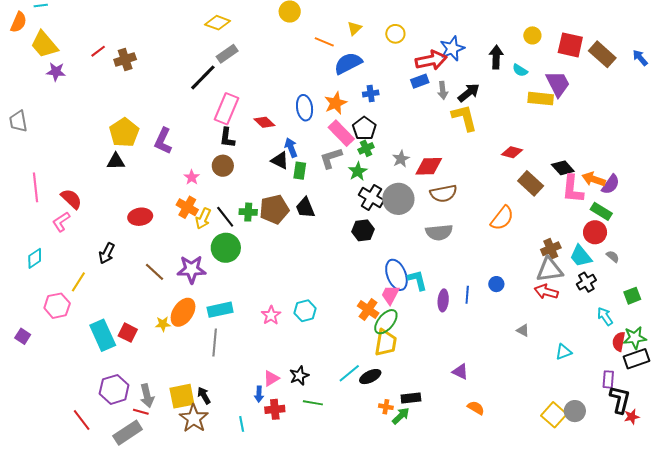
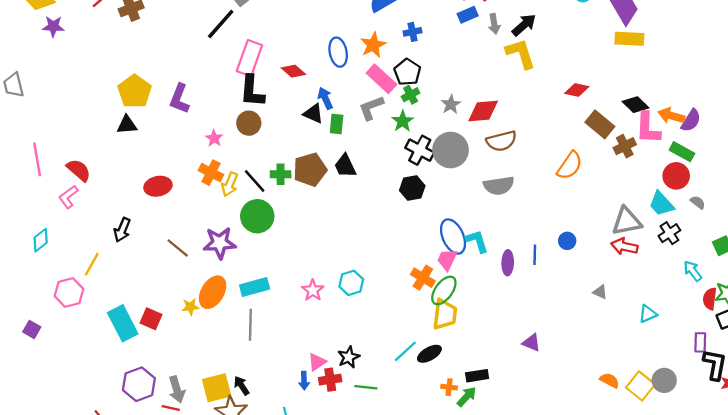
yellow rectangle: (541, 99) -> (629, 39), moved
black L-shape: (227, 138) -> (252, 91), size x1.4
brown cross: (551, 249) -> (625, 146), moved
orange semicircle: (476, 408) -> (609, 380), moved
red cross: (275, 409) -> (330, 380), moved

